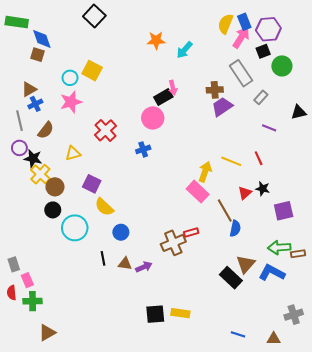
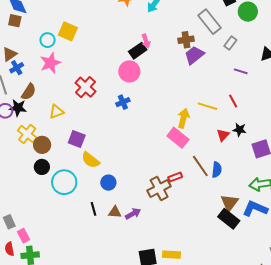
black star: (33, 158) -> (18, 108), moved
brown line: (225, 211) -> (200, 166), moved
black rectangle: (231, 278) -> (229, 219), moved

